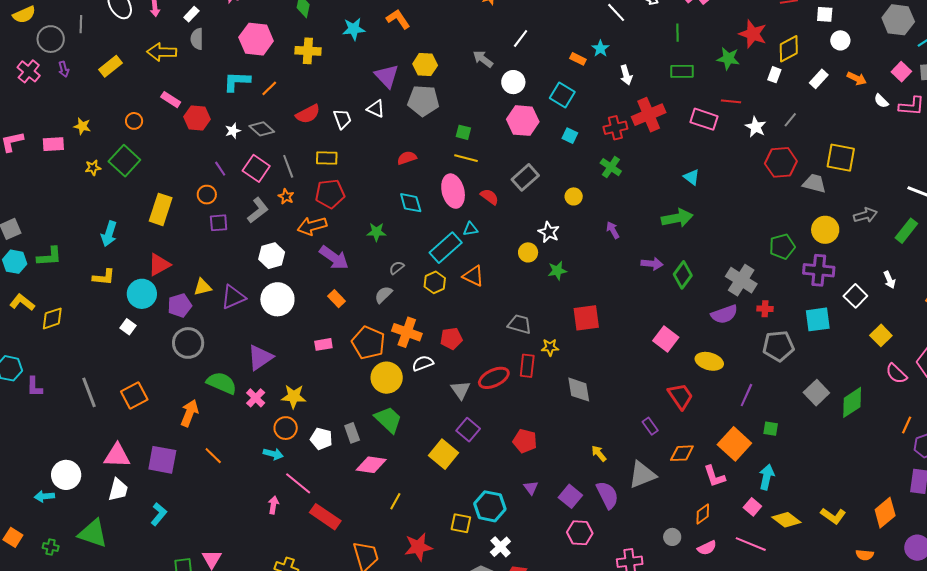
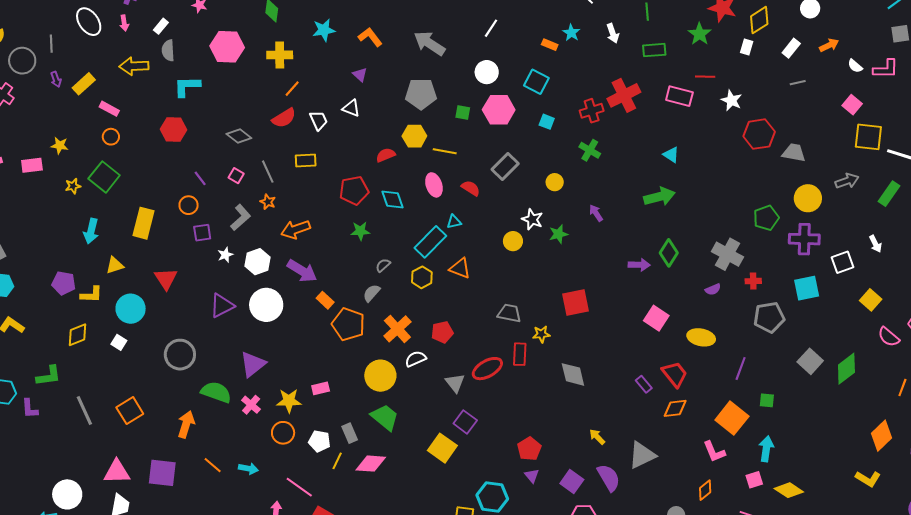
orange L-shape: (398, 19) -> (370, 37), moved
gray arrow: (483, 59) -> (429, 43), moved, size x1.5
green star: (728, 59) -> (700, 34), turned 30
yellow hexagon: (425, 65) -> (414, 136), moved
purple arrow: (64, 69) -> (56, 79), moved
pink square: (901, 72) -> (852, 105), moved
white arrow: (626, 75) -> (613, 33), moved
purple triangle: (387, 76) -> (360, 75), size x0.6
orange arrow: (857, 78) -> (829, 45), turned -48
cyan L-shape: (237, 81) -> (187, 86), moved
orange line: (269, 88) -> (292, 89), moved
pink rectangle: (171, 100) -> (109, 109), moved
gray pentagon: (423, 101) -> (421, 94), moved
gray line: (790, 120) -> (798, 83), moved, turned 42
white star: (233, 131) -> (225, 255), moved
green square: (463, 132) -> (463, 113), moved
yellow square: (841, 158) -> (868, 137), moved
pink square: (256, 168) -> (236, 176), size x0.6
pink ellipse: (453, 191) -> (434, 185), size x0.7
red pentagon: (330, 194) -> (354, 190), moved
cyan arrow: (109, 234) -> (91, 231), moved
green L-shape: (49, 257) -> (49, 376), moved
purple arrow: (334, 258) -> (302, 271), moved
purple arrow: (652, 264) -> (639, 265), moved
red triangle: (159, 265) -> (166, 279), moved, turned -30
green star: (557, 271) -> (558, 234), moved
yellow triangle: (203, 287) -> (115, 265), moved
white square: (855, 296) -> (843, 262), turned 30
purple pentagon: (180, 305) -> (64, 283), moved, turned 30
purple semicircle: (724, 314) -> (713, 289), size x0.6
yellow diamond: (52, 318) -> (77, 335), moved
orange cross: (407, 332) -> (397, 329), turned 32
orange pentagon: (368, 343) -> (348, 324), moved
pink rectangle: (323, 344) -> (321, 388), moved
purple rectangle: (650, 426) -> (644, 384), moved
red pentagon: (525, 441) -> (529, 449), moved, turned 30
orange diamond: (682, 453) -> (675, 408), moved
cyan arrow: (273, 454) -> (248, 469), moved
yellow line: (395, 501) -> (337, 461), moved
pink square: (752, 507) -> (754, 480), turned 36
orange diamond: (885, 513) -> (882, 436), moved
yellow L-shape: (833, 516) -> (868, 479), moved

